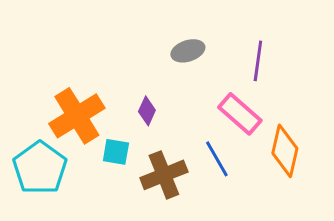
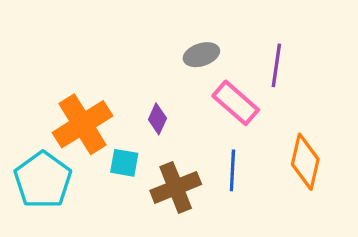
pink rectangle: (240, 114) -> (236, 103), moved
blue line: (217, 159) -> (232, 170), turned 33

